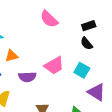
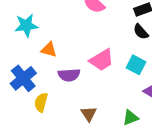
orange triangle: (12, 56) -> (49, 50), turned 32

